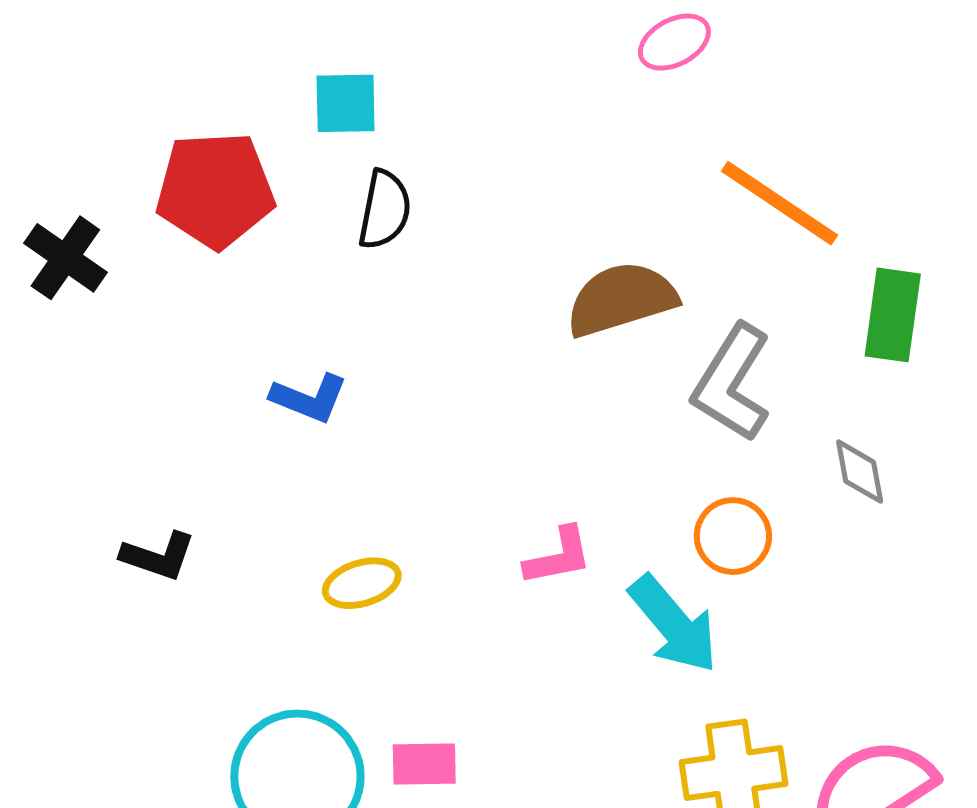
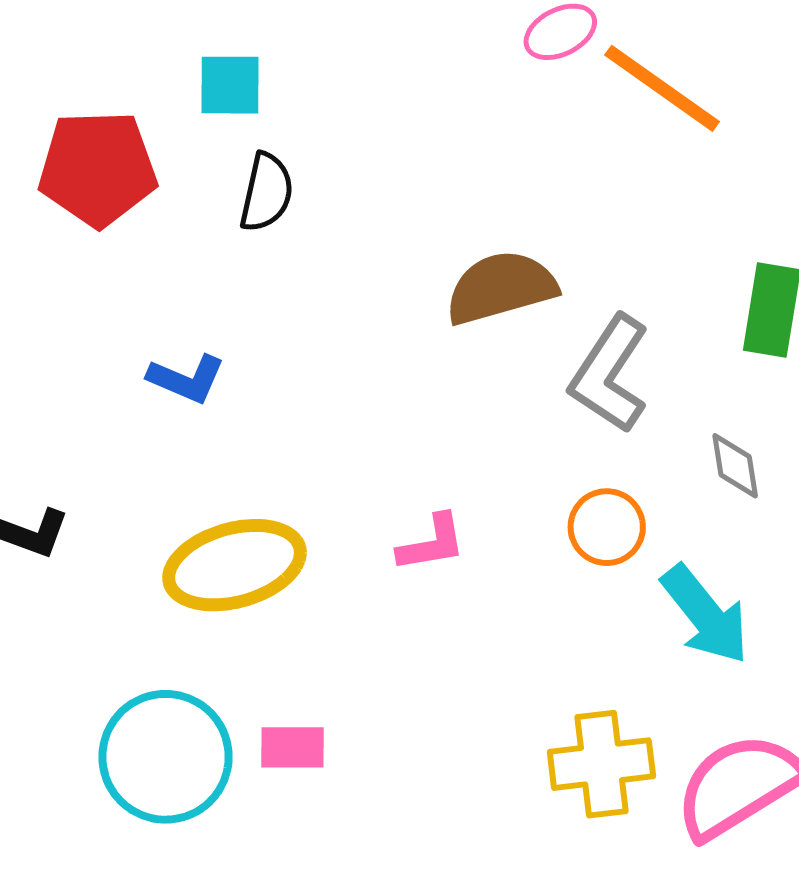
orange line: (780, 203) -> (662, 88), moved
yellow ellipse: (362, 583) -> (235, 565), size x1.8
cyan arrow: (674, 624) -> (705, 615), moved

